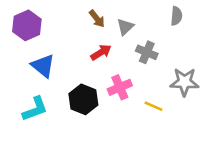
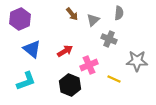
gray semicircle: (176, 16) -> (119, 13), moved
red arrow: (101, 52) -> (65, 51), moved
black hexagon: (83, 99) -> (70, 85), moved

